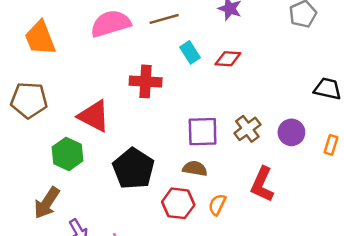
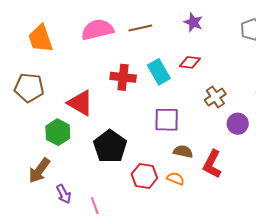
cyan rectangle: (190, 52) -> (159, 72), moved, size x1.4
brown cross: (247, 129) -> (215, 97), moved
brown semicircle: (195, 168) -> (183, 151), moved
orange semicircle: (217, 205) -> (175, 179), turned 84

